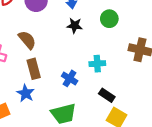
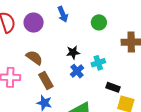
black star: (75, 26) -> (73, 52), moved
blue cross: (70, 78) -> (77, 71), moved, turned 32

